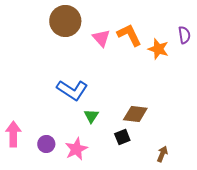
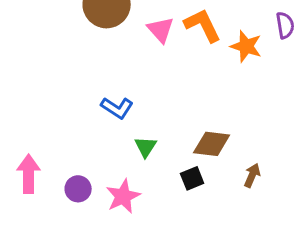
blue L-shape: (72, 90) -> (117, 108), size x0.7
brown arrow: (162, 154) -> (252, 175), moved

